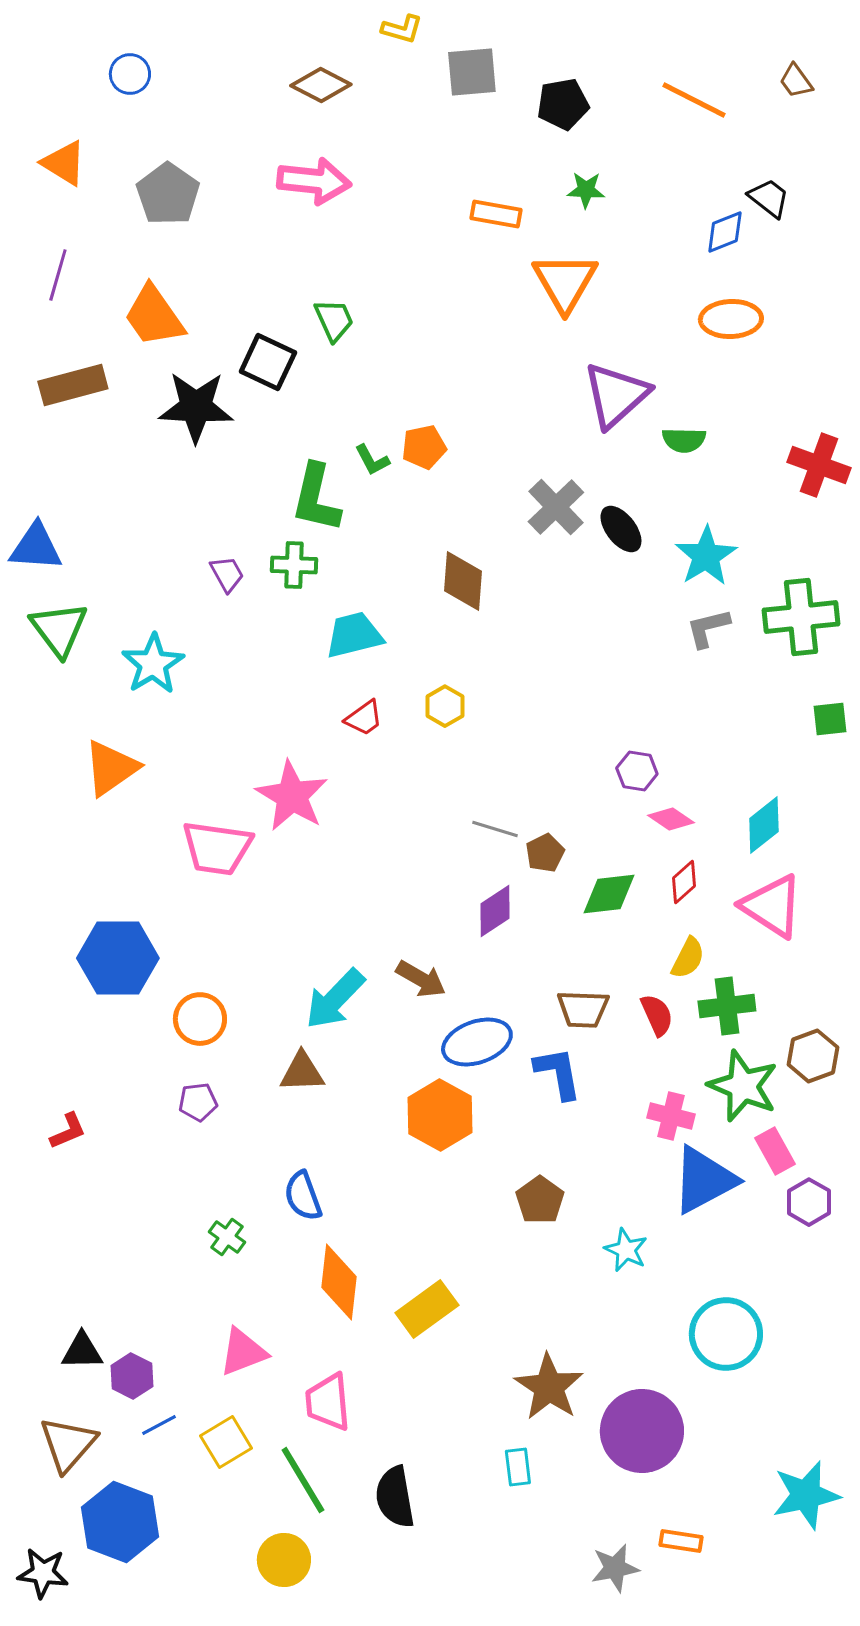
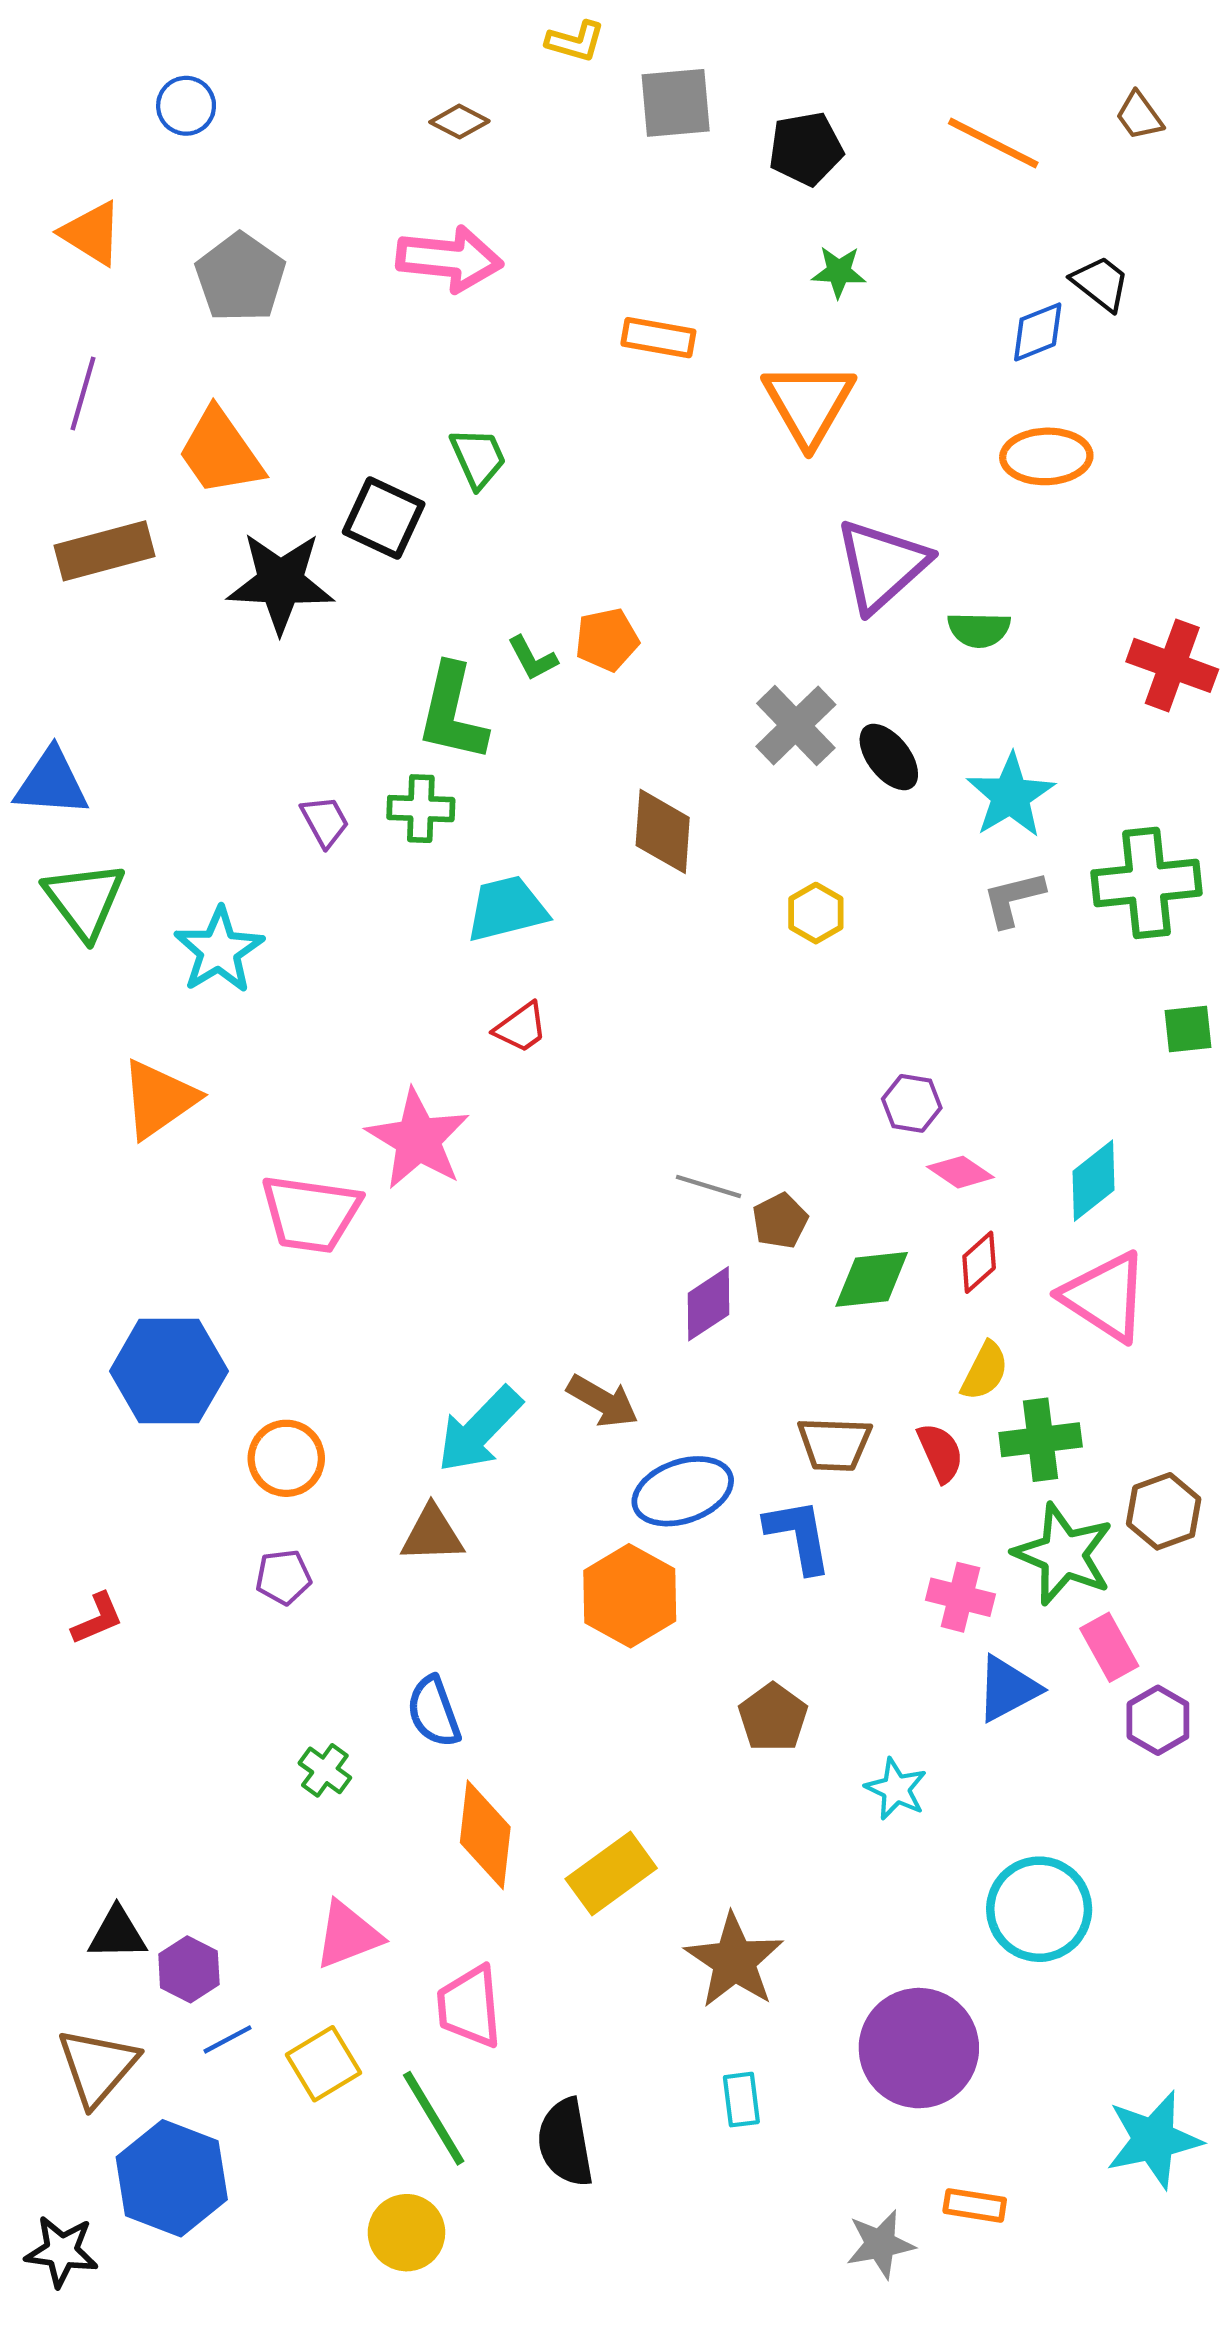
brown diamond: (321, 85) -> (459, 122), size x0.7
orange rectangle: (496, 214) -> (658, 338), moved
yellow hexagon: (445, 706) -> (816, 913), moved
blue triangle: (704, 1180) -> (1008, 1689), size x0.7
brown star: (549, 1387) -> (734, 1961), moved

